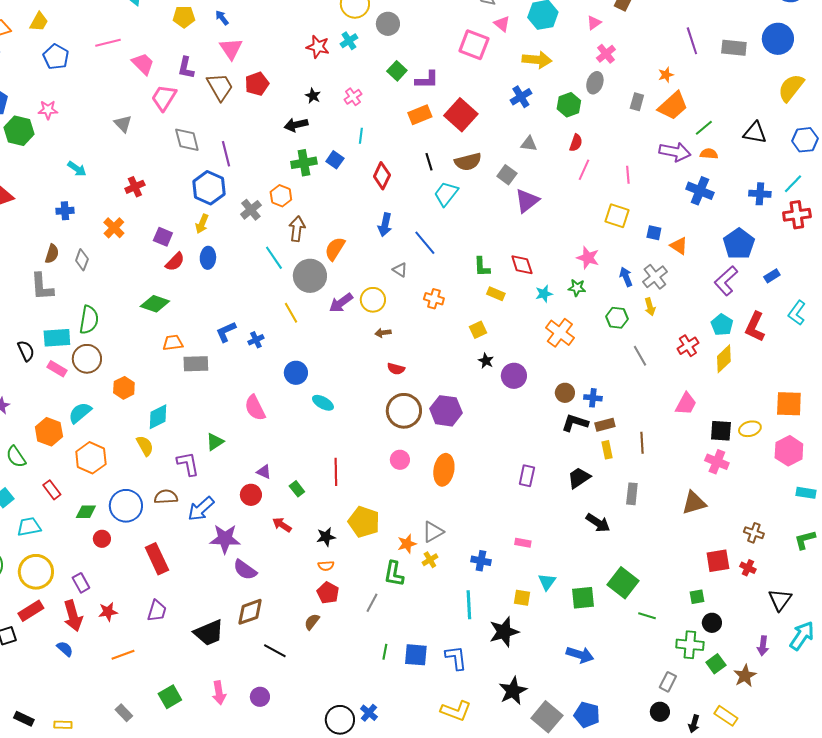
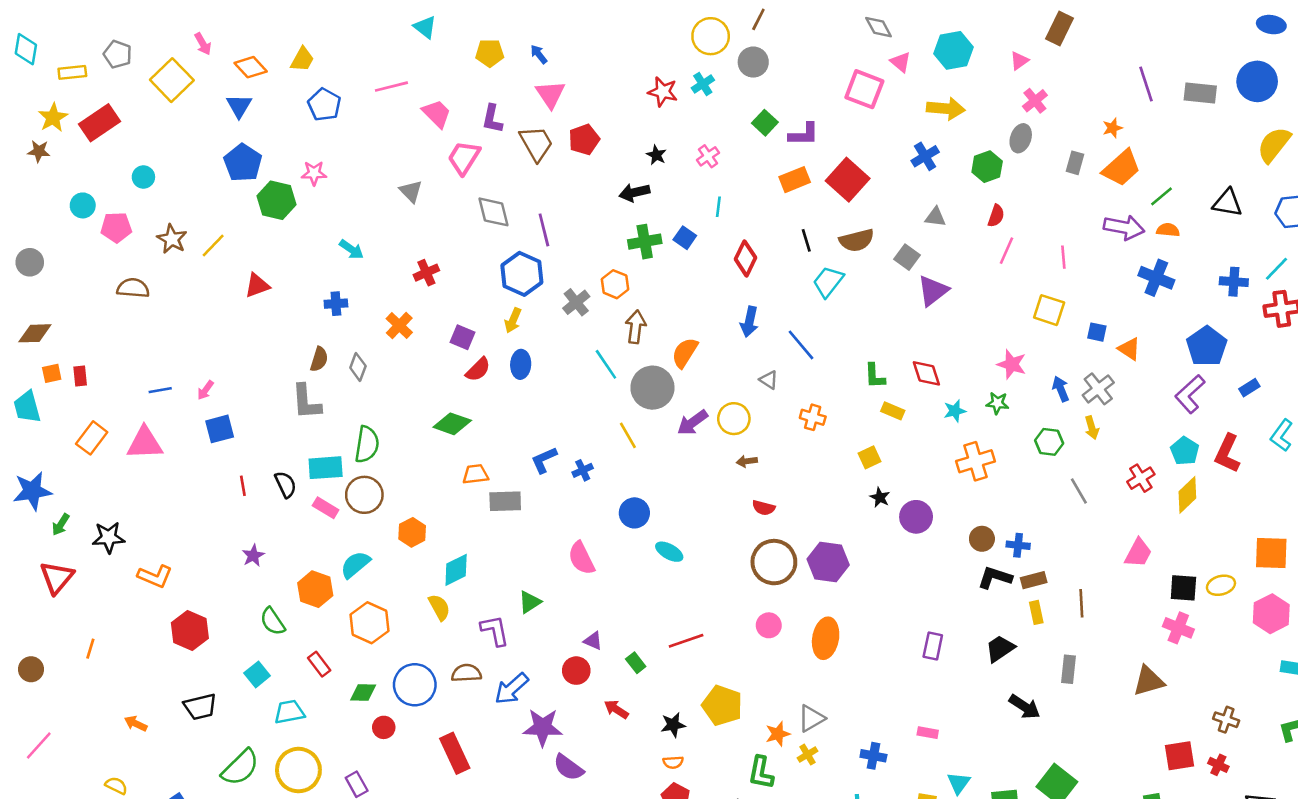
orange cross: (560, 333) -> (975, 461), turned 36
red line: (336, 472) -> (686, 641), turned 72

